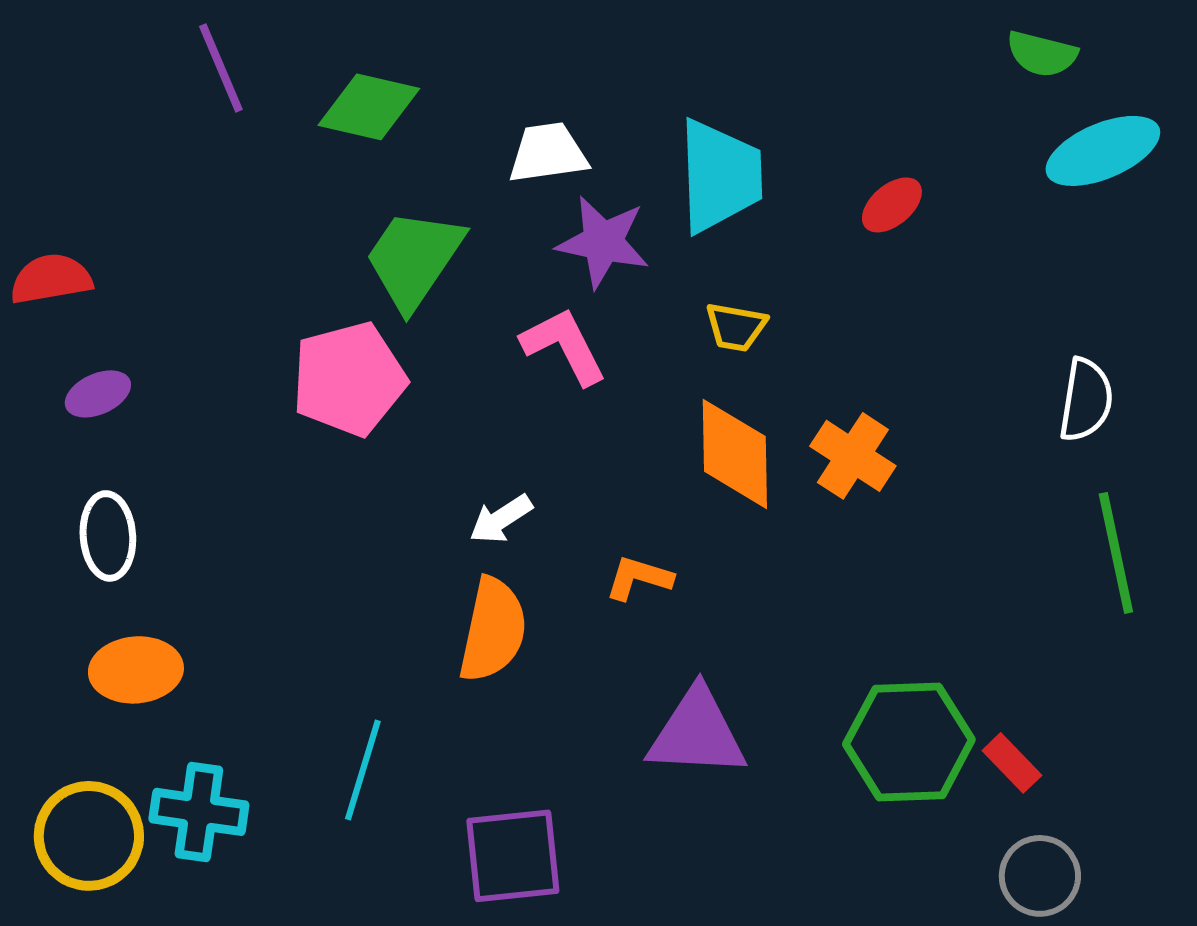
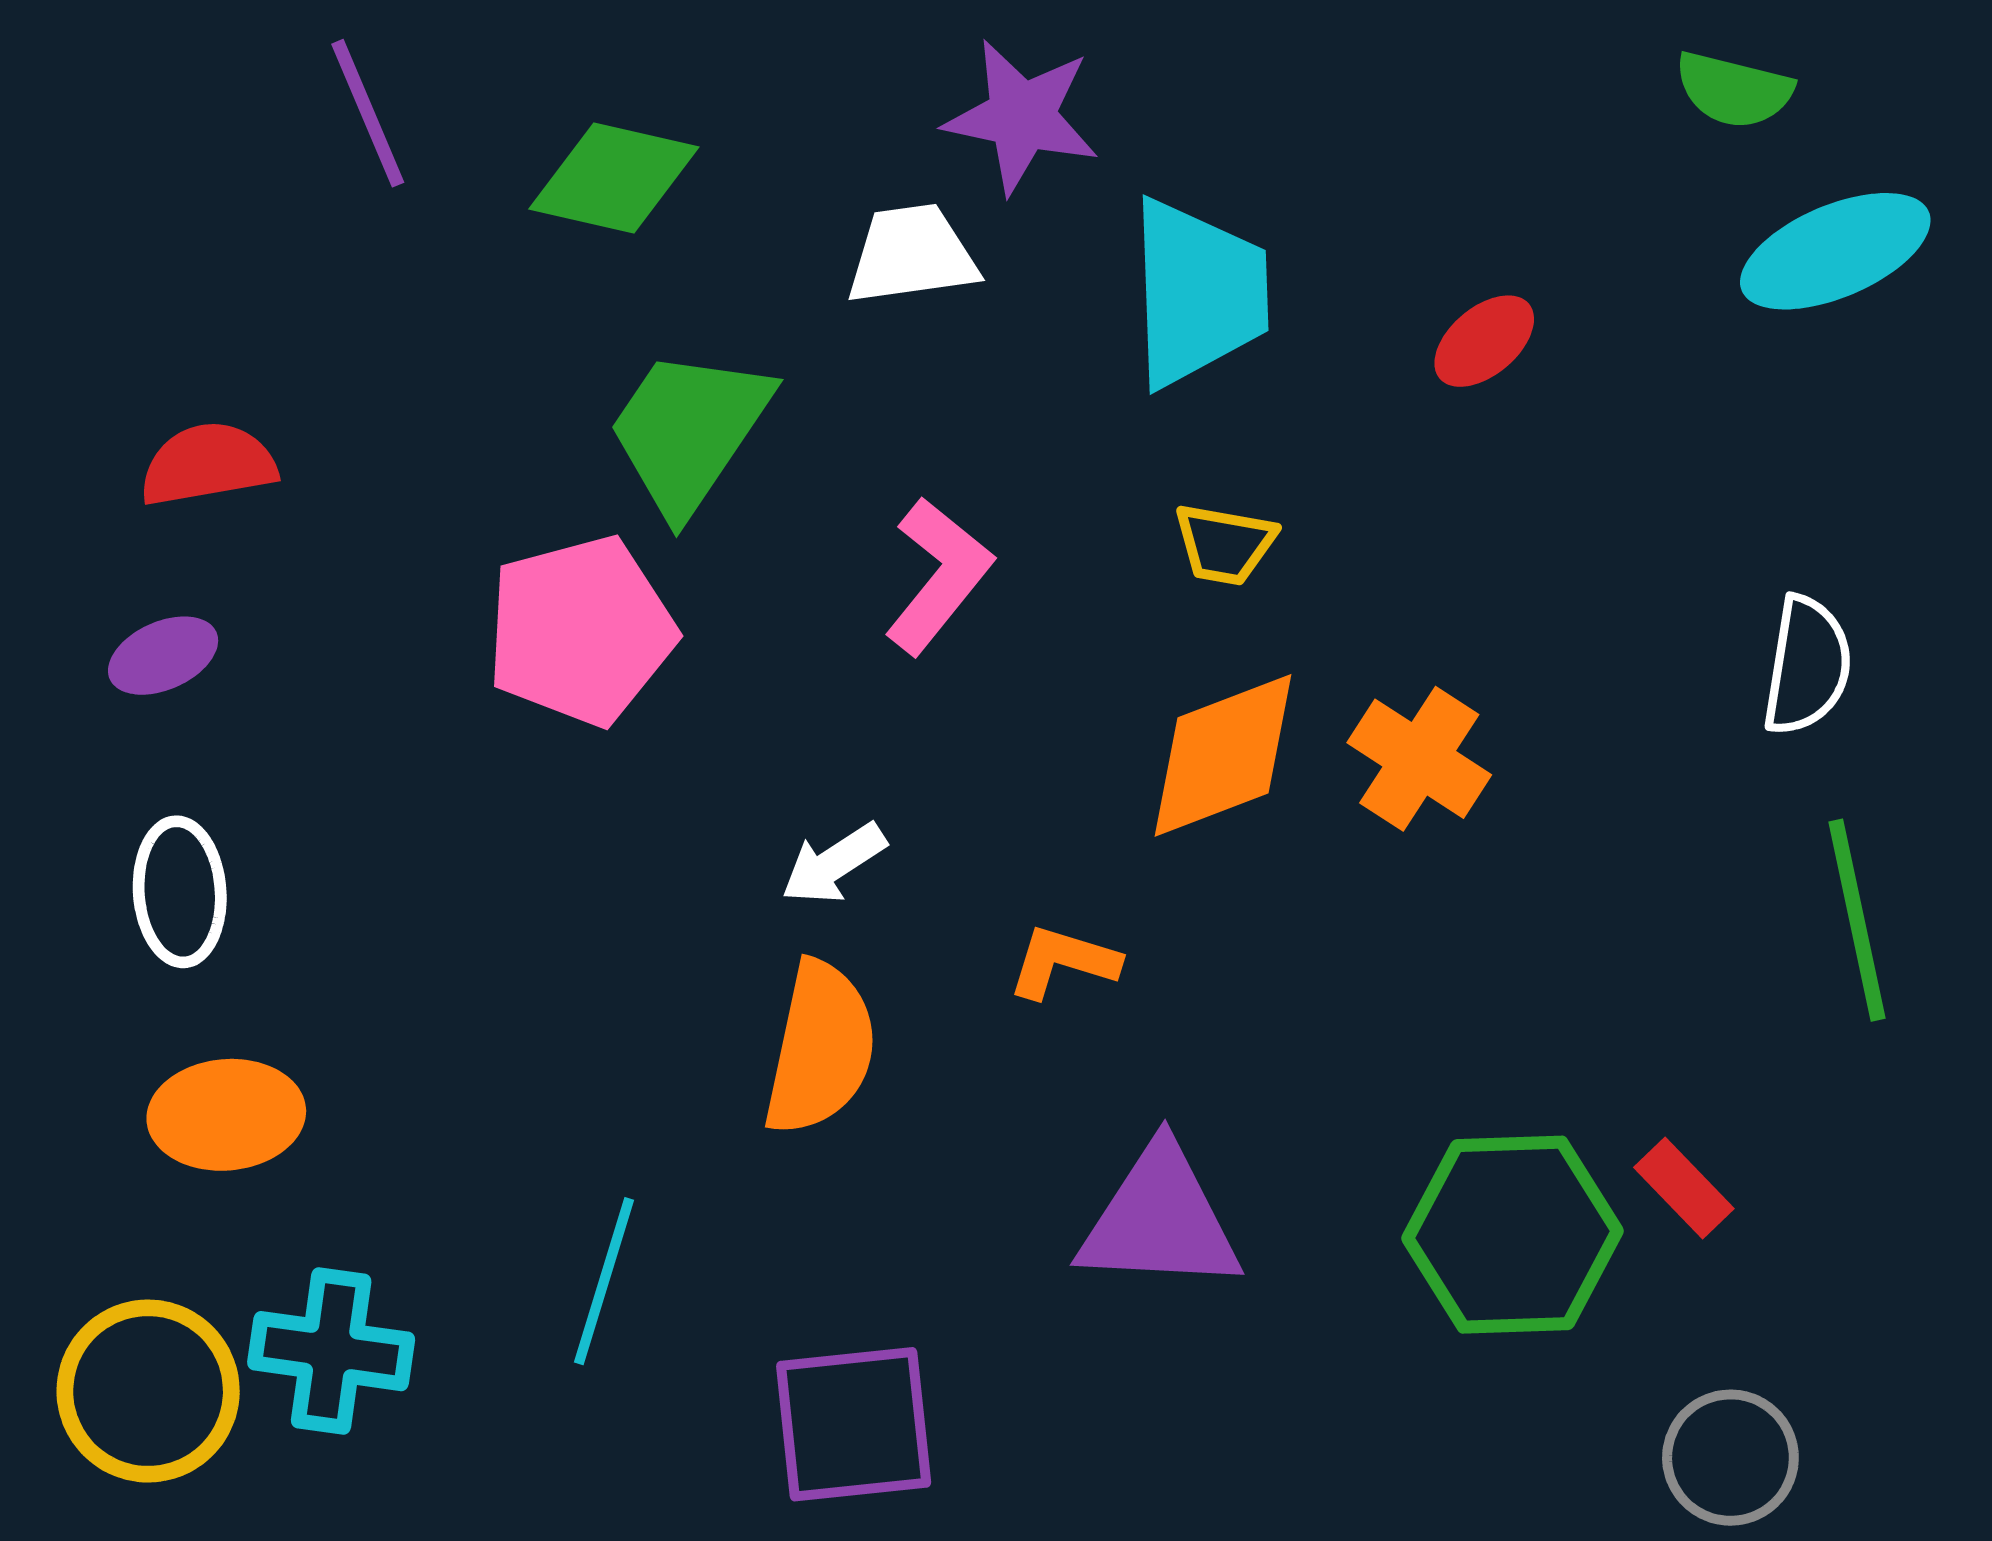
purple star: (603, 242) -> (1022, 116), moved
red semicircle: (51, 279) -> (208, 464), moved
pink L-shape: (564, 346) -> (938, 576), turned 66
orange diamond: (735, 454) -> (1223, 755), turned 70
red rectangle: (1012, 763) -> (1684, 1188), moved

